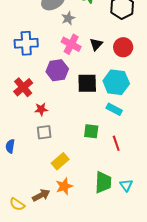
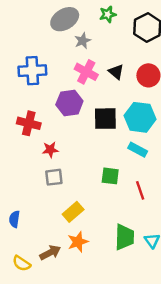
black triangle: (96, 44) -> (116, 72), turned -32
red cross: (23, 87) -> (29, 123), turned -36
blue semicircle: (10, 146) -> (14, 219), moved

